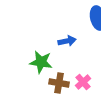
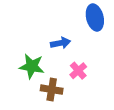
pink cross: (83, 82) -> (78, 71), moved

